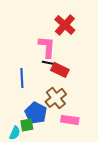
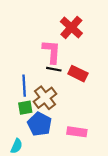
red rectangle: (60, 70) -> (78, 74), moved
brown cross: (56, 98) -> (45, 98), moved
green square: (27, 125) -> (25, 108), moved

